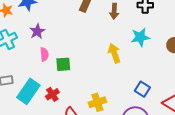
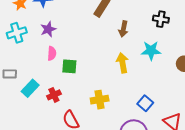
brown arrow: (114, 11) -> (123, 29), moved
cyan rectangle: (28, 91) -> (30, 88), size x0.7
yellow cross: (97, 102) -> (100, 100), moved

